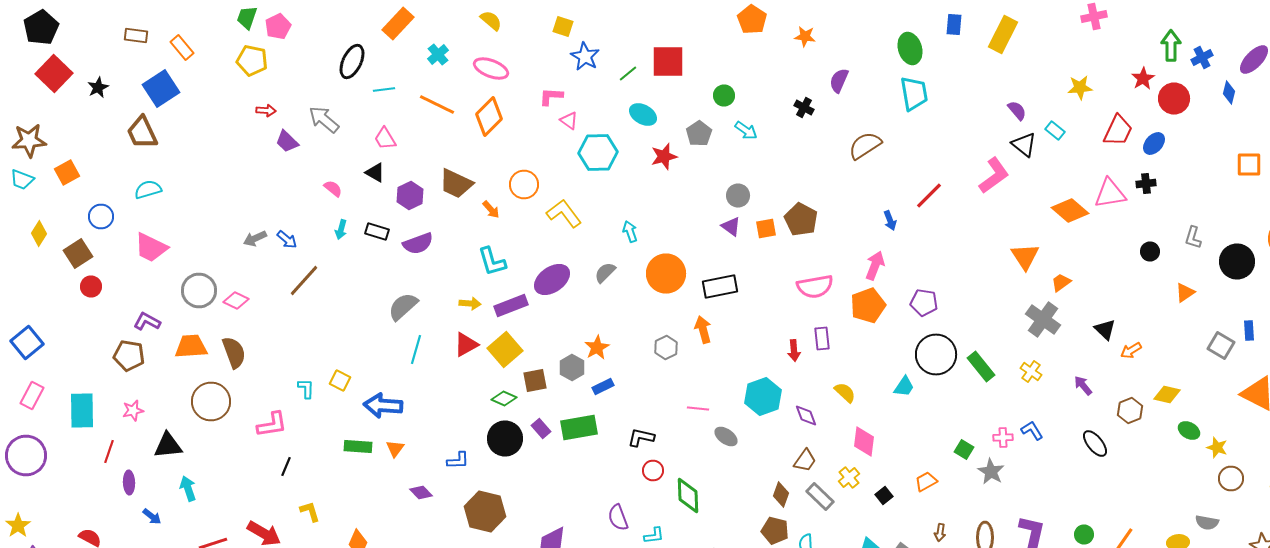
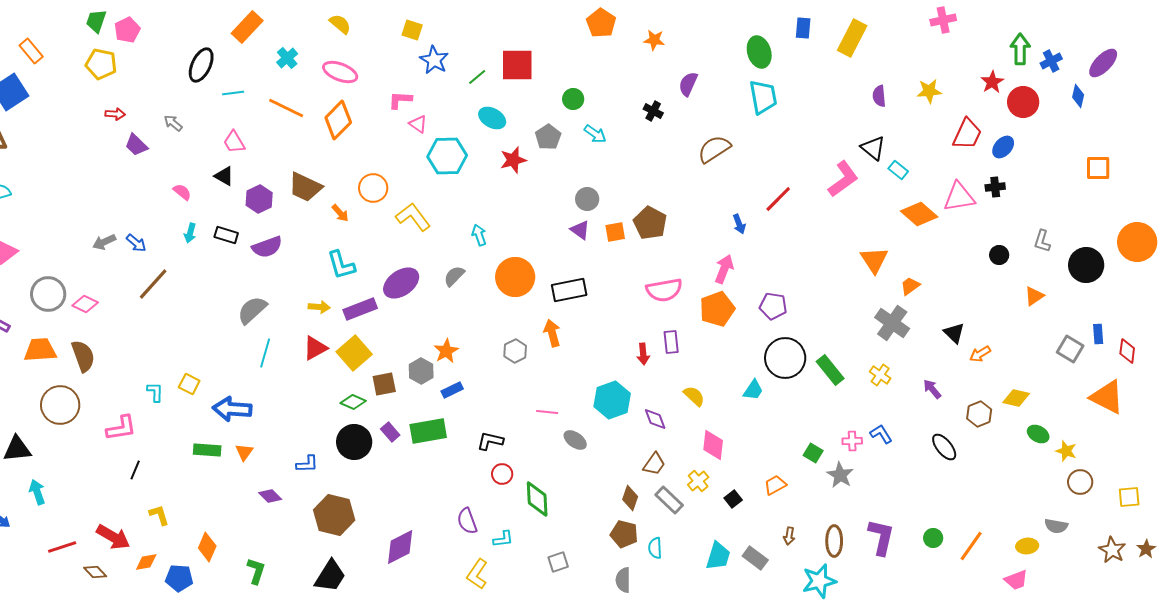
purple semicircle: (1017, 110) -> (879, 96), moved, turned -145
gray arrow: (324, 120) -> (173, 123), size x0.6
cyan rectangle: (1055, 130) -> (898, 170), moved

